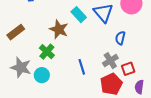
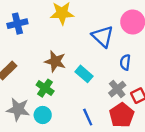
cyan rectangle: (79, 15) -> (84, 74), moved
blue line: (82, 67) -> (88, 117), moved

